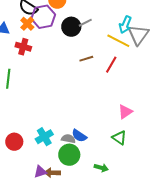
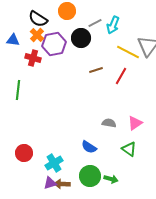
purple hexagon: (43, 17) -> (54, 44), moved
gray line: (85, 23) -> (95, 23), moved
cyan arrow: (125, 25) -> (113, 25), moved
cyan cross: (44, 137) -> (54, 163), moved
gray semicircle: (68, 139) -> (109, 123), moved
green circle: (69, 155) -> (90, 176), moved

